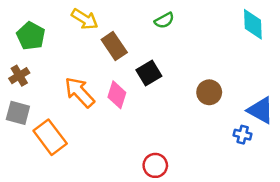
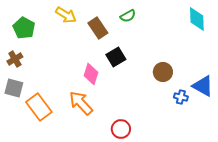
brown rectangle: (114, 46) -> (98, 28), moved
orange arrow: (80, 92) -> (81, 103), moved
blue cross: (243, 135) -> (181, 97), moved

